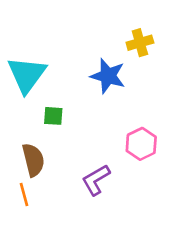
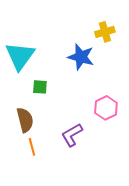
orange line: (24, 195) -> (32, 147), moved

